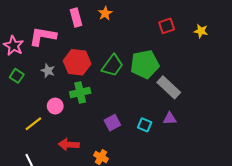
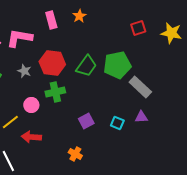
yellow star: (201, 31) -> (171, 33), size x1.5
red arrow: (69, 145) -> (31, 137), moved

